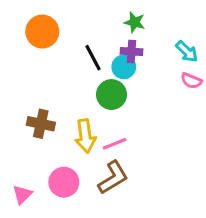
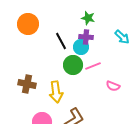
pink semicircle: (191, 81) -> (113, 86), moved
pink line: (115, 144) -> (93, 66), moved

